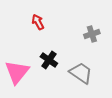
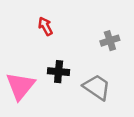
black cross: (49, 60) -> (59, 72), turned -30

